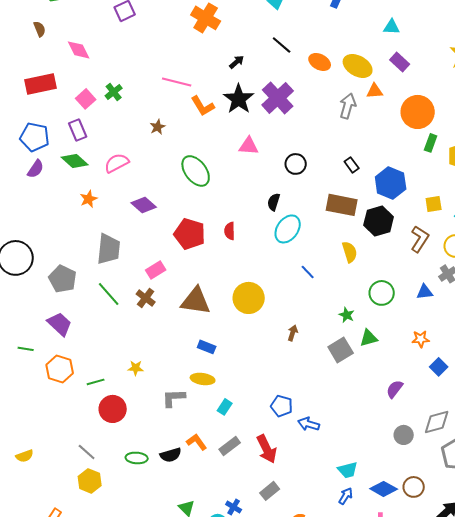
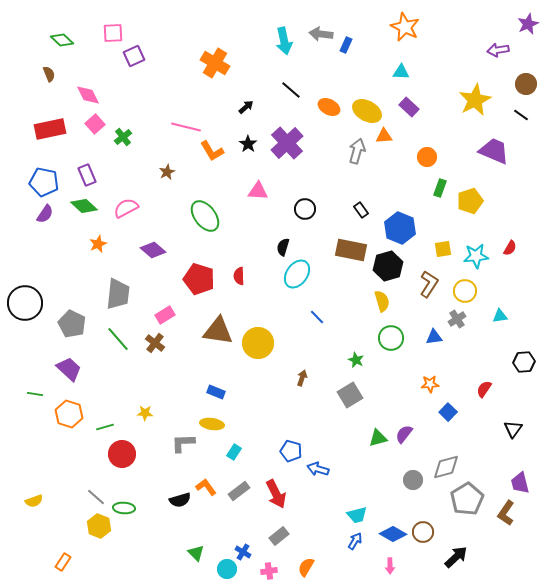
pink square: (86, 99) -> (95, 124), moved
black star: (239, 99) -> (248, 144), size x0.6
orange circle: (418, 112) -> (427, 157), size x0.6
yellow semicircle: (350, 252) -> (382, 301), moved
brown triangle: (196, 301) -> (218, 331), moved
green triangle: (369, 338) -> (378, 438), moved
green ellipse: (137, 458) -> (124, 508), moved

